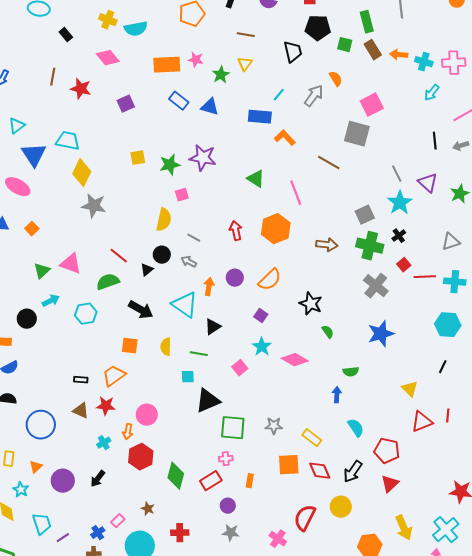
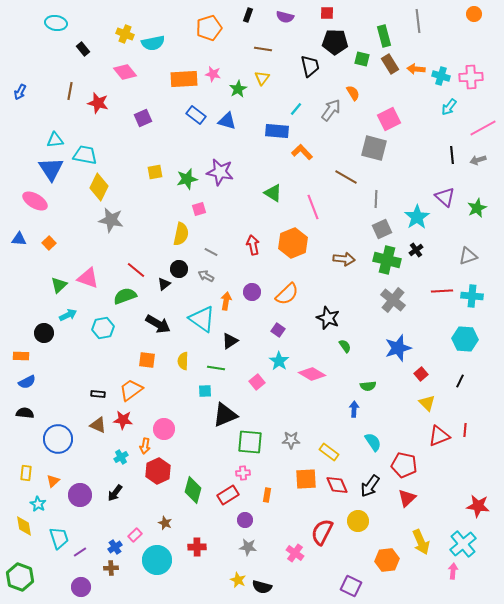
cyan triangle: (17, 126) -> (55, 140), moved, turned 30
gray line: (397, 174) -> (376, 199), moved, turned 30
red square: (404, 265) -> (421, 374), moved

